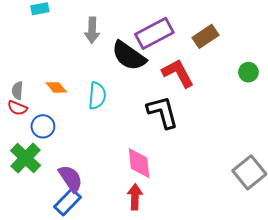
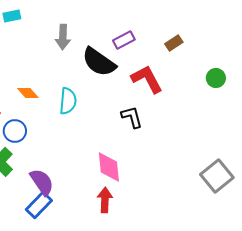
purple rectangle: (154, 33) -> (124, 40), size x0.6
brown rectangle: (206, 36) -> (174, 43), size x0.7
black L-shape: (163, 112) -> (132, 117), size x0.7

